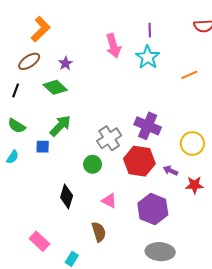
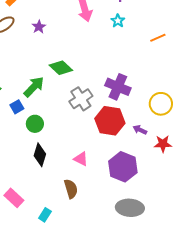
cyan star: (148, 57) -> (118, 21), size x0.6
green diamond: (55, 87) -> (61, 68), moved
blue square: (43, 147) -> (17, 107), turned -32
green circle: (93, 164) -> (35, 124), moved

